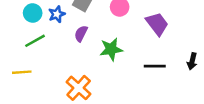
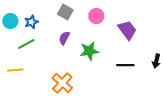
cyan circle: (33, 13) -> (10, 21), moved
blue star: (57, 14) -> (31, 22), moved

